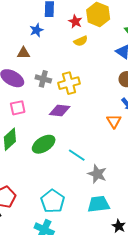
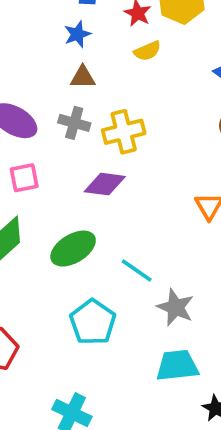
blue star: (37, 30) -> (77, 34), moved
brown triangle: (23, 53) -> (83, 77), moved
cyan pentagon: (53, 201) -> (93, 322), moved

